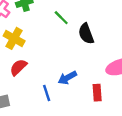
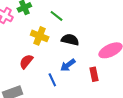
black semicircle: (86, 34) -> (70, 40), moved, turned 132
yellow cross: (14, 38) -> (40, 36), moved

